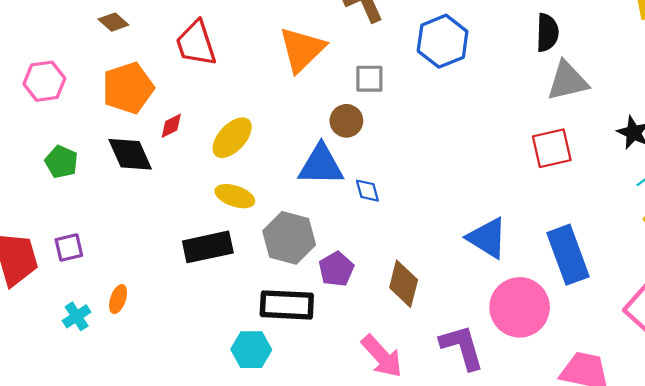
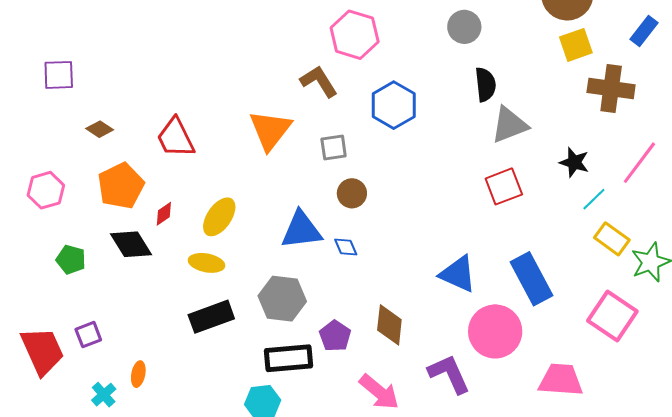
brown circle: (346, 121) -> (352, 193), moved
yellow ellipse: (235, 196) -> (207, 263), moved
purple pentagon: (336, 269) -> (335, 336), moved

